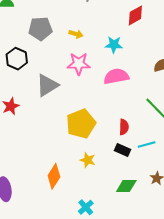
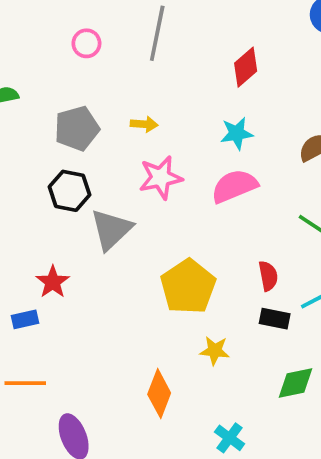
cyan star: (114, 45) -> (237, 133), moved
black hexagon: (17, 59) -> (69, 191), moved

